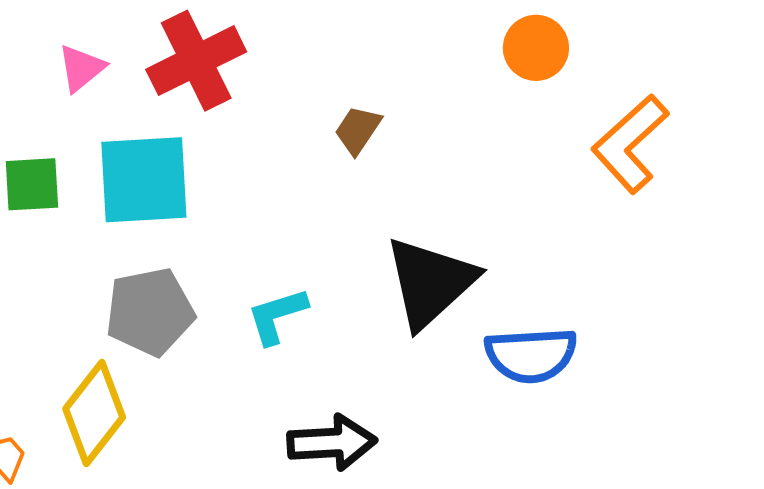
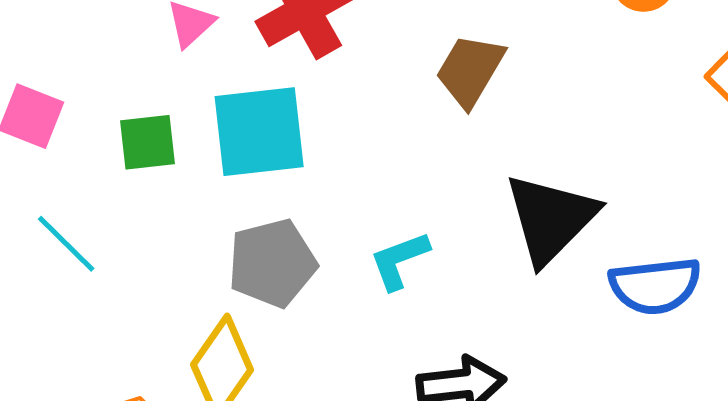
brown trapezoid: (358, 130) -> (470, 70), size x1.5

